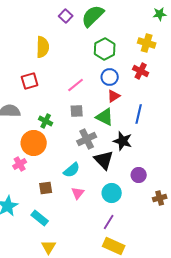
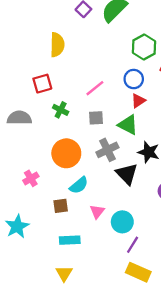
green hexagon: (105, 49) -> (144, 47), moved
green cross: (46, 121) -> (61, 110), moved
orange circle: (34, 143) -> (66, 153), moved
cyan semicircle: (72, 170) -> (79, 185), moved
cyan circle: (112, 193) -> (122, 222), moved
cyan rectangle: (40, 218) -> (70, 240), moved, turned -42

